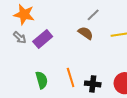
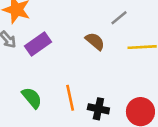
gray line: (93, 15) -> (119, 18), moved
green semicircle: (42, 80) -> (32, 98), turned -30

